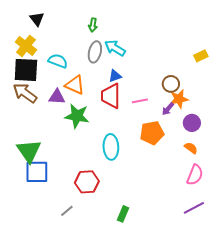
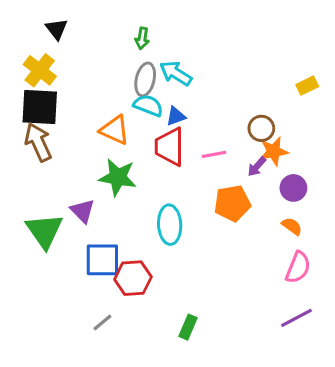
cyan semicircle: (58, 61) -> (148, 105), moved
brown arrow: (25, 93) -> (38, 142), turned 30
purple triangle: (57, 97) -> (83, 211), moved, turned 42
blue square: (37, 172) -> (102, 260), moved

